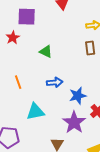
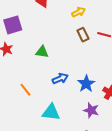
cyan triangle: (35, 112) -> (51, 112), turned 36
purple star: (74, 122) -> (91, 110), size x0.7

